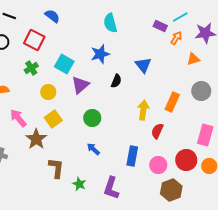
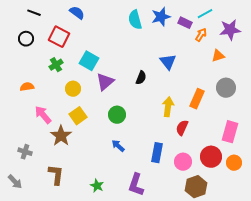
blue star: (100, 54) -> (161, 17), moved
brown L-shape: (56, 168) -> (56, 175), moved
green star: (79, 184) -> (97, 186), moved

